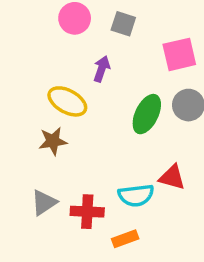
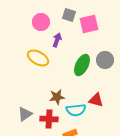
pink circle: (75, 18) -> (41, 22), moved
pink square: (179, 54) -> (89, 24), moved
brown star: (53, 141) -> (57, 97), moved

